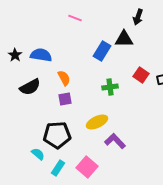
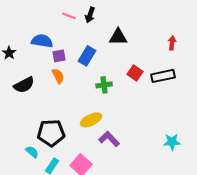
black arrow: (138, 17) -> (90, 15), moved
blue rectangle: (102, 51) -> (87, 56), moved
blue semicircle: (41, 55) -> (42, 41), moved
purple square: (65, 99) -> (59, 56), moved

